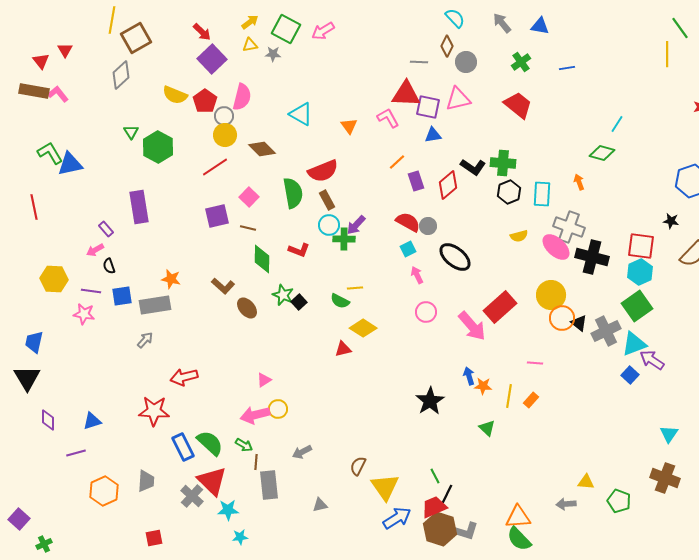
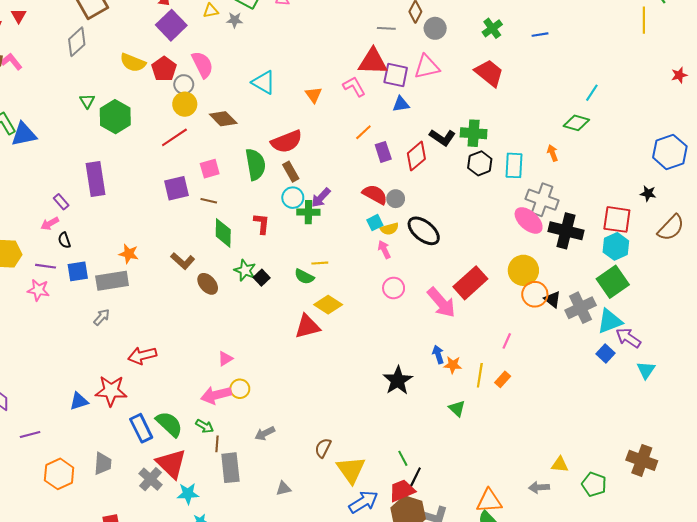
pink semicircle: (242, 97) -> (202, 65), turned -40
pink square: (249, 197) -> (210, 169), turned 30
yellow semicircle: (519, 236) -> (389, 229), moved
red L-shape: (299, 250) -> (262, 224), turned -105
red triangle: (343, 349) -> (307, 326), size x1.5
pink line: (535, 363) -> (507, 341), turned -70
blue triangle: (92, 421) -> (79, 401), moved
cyan triangle: (669, 434) -> (646, 370), moved

